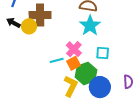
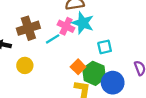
yellow circle: (29, 26) -> (25, 65), moved
pink cross: (74, 49) -> (66, 26), moved
cyan line: (57, 60) -> (53, 39), moved

